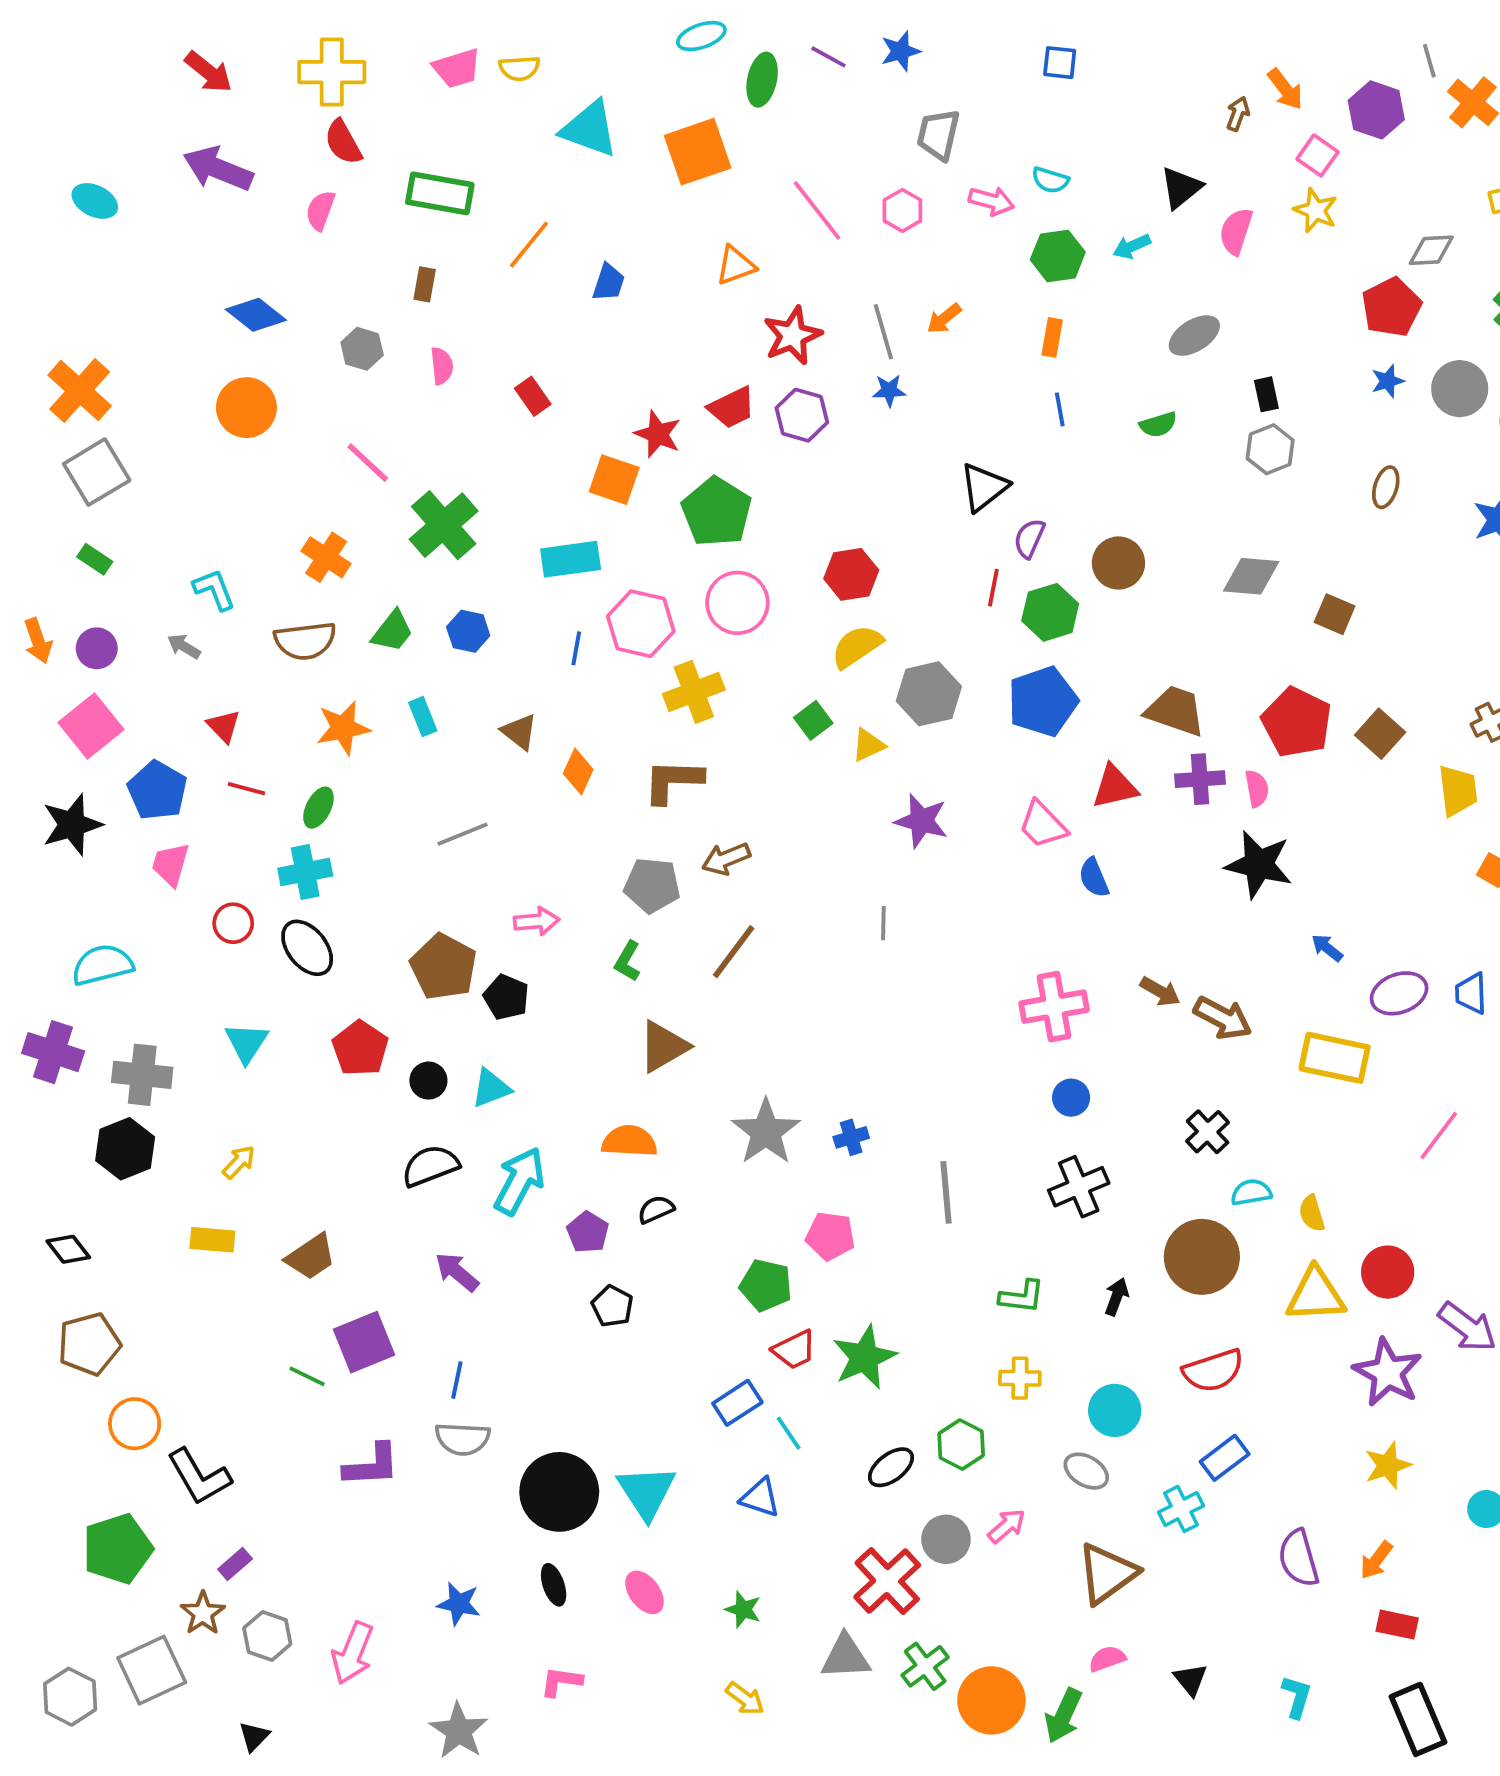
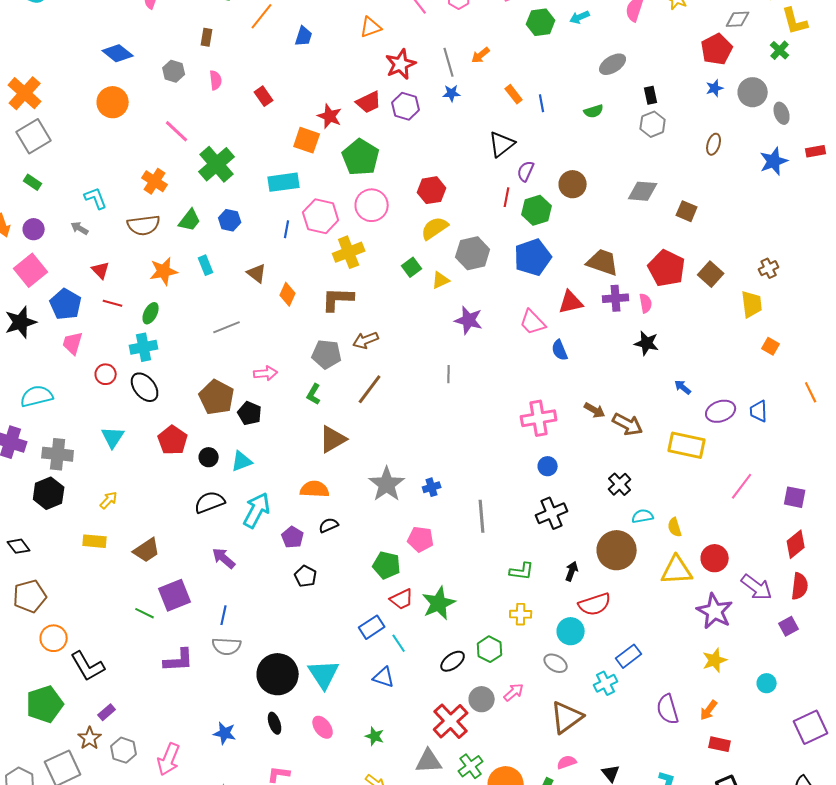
orange rectangle: (1052, 337) -> (514, 94), moved, turned -48
black star: (1259, 864) -> (647, 343), size x0.7
red semicircle: (1213, 1371) -> (595, 604), moved

